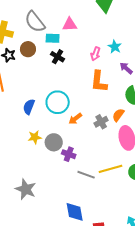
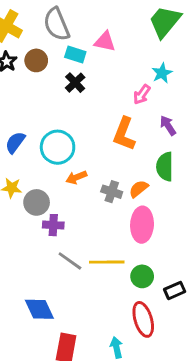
cyan star: (115, 47) -> (162, 73), moved
pink arrow: (96, 54) -> (142, 94), moved
gray cross: (101, 122) -> (112, 192), turned 32
purple cross: (69, 154) -> (53, 225), turned -32
blue diamond: (75, 212) -> (39, 309), turned -30

